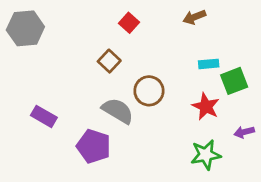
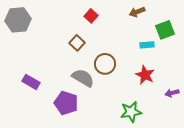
green square: (234, 81) -> (165, 30), moved
green star: (206, 155) -> (131, 112), moved

